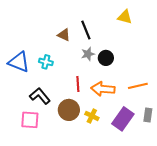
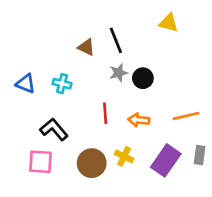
blue triangle: (19, 62) -> (26, 84), size x0.7
orange arrow: (103, 89) -> (139, 120), size x0.7
brown circle: (69, 110) -> (92, 163), moved

